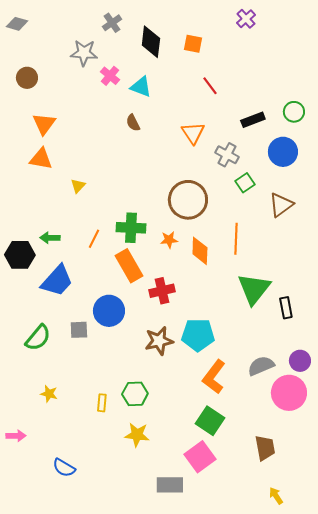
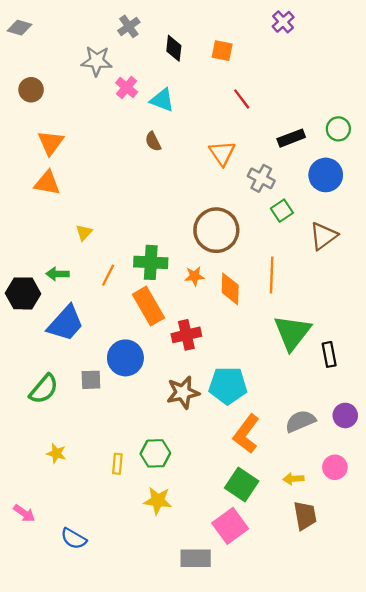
black diamond: (151, 42) -> (174, 48), size x0.7
yellow triangle: (78, 186) -> (84, 232), moved
pink circle: (289, 393) -> (335, 467), moved, size x0.6
pink arrow: (16, 436) -> (24, 513), moved, turned 36
yellow arrow: (276, 496) -> (293, 479), moved, turned -60

